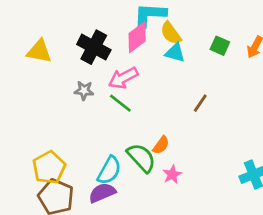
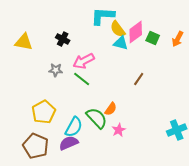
pink diamond: (137, 37) -> (136, 32), moved
black cross: (94, 47) -> (63, 39), size x0.6
yellow pentagon: (49, 168) -> (44, 112), moved

